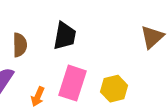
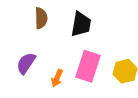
brown semicircle: (20, 45) -> (41, 18), moved

